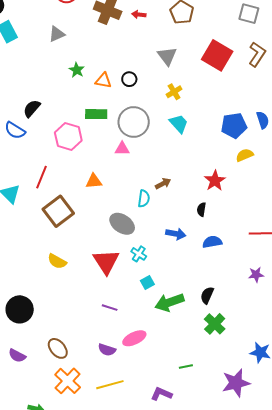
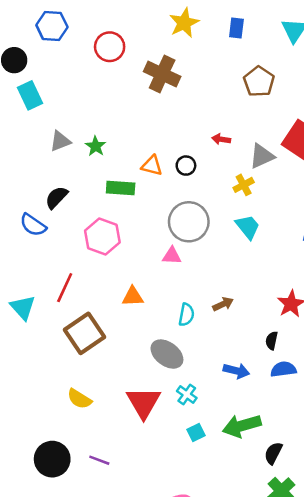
red arrow: (139, 15) -> (221, 139), moved
gray triangle: (57, 34) -> (60, 141), moved
gray triangle: (167, 56) -> (262, 156), moved, turned 40
green star: (77, 70) -> (96, 146), moved
green rectangle: (96, 114) -> (121, 188), moved
cyan semicircle: (144, 199) -> (186, 315), moved
blue semicircle: (212, 242) -> (283, 369), moved
green arrow: (169, 302) -> (242, 426), moved
purple line: (110, 308) -> (99, 460), moved
black circle: (20, 309) -> (52, 459), moved

